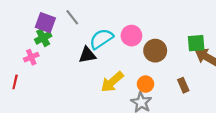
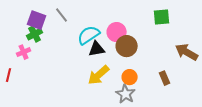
green square: (196, 43) -> (162, 17), moved
brown circle: (155, 51) -> (127, 46), moved
black triangle: (87, 55) -> (97, 49), moved

